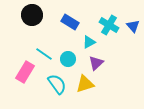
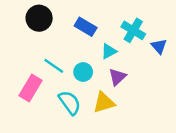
blue triangle: (133, 26) -> (159, 46), moved

